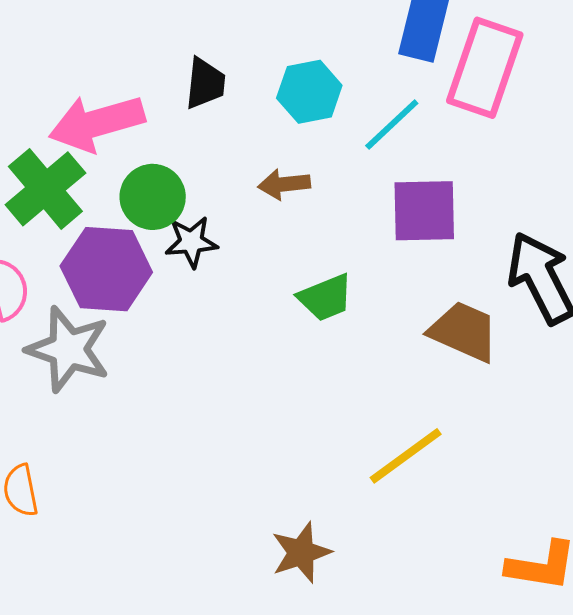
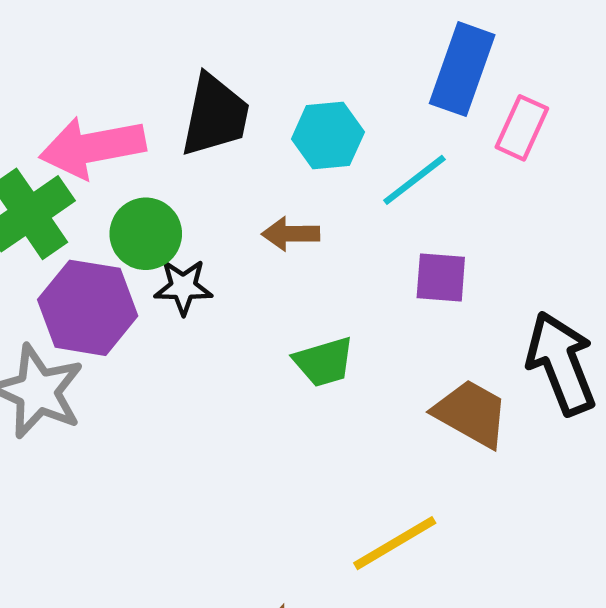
pink rectangle: (485, 68) -> (522, 128), size x0.6
black trapezoid: (205, 83) -> (215, 115), size x1.5
purple square: (424, 211) -> (441, 277), size x0.7

